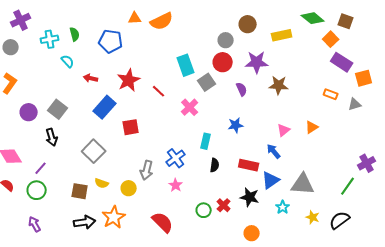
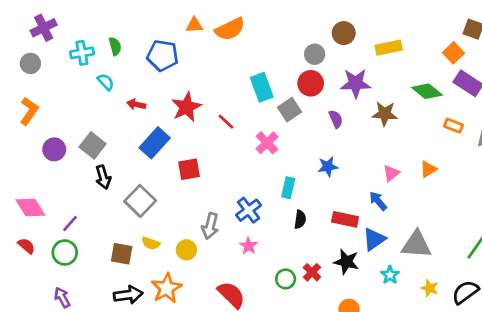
green diamond: (313, 18) -> (427, 91), moved
black arrow: (52, 137) -> (103, 177), moved

